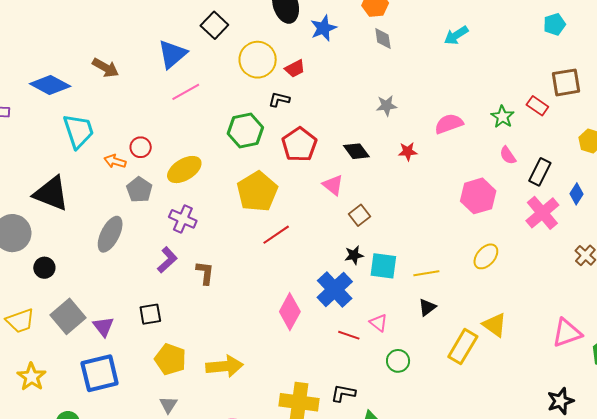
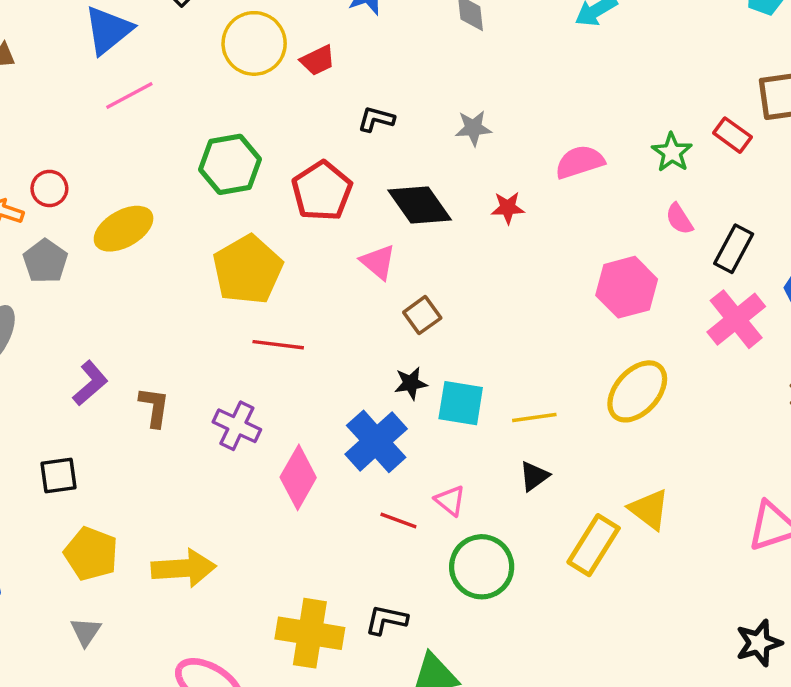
black L-shape: (279, 100) -> (376, 119), moved
black diamond: (356, 151) -> (420, 205), size x1.4
purple cross: (183, 219) -> (237, 426), moved
red line: (276, 235) -> (278, 345), turned 40
yellow ellipse: (486, 256) -> (637, 391), size x1.4
green circle: (398, 361) -> (482, 567), size x1.6

